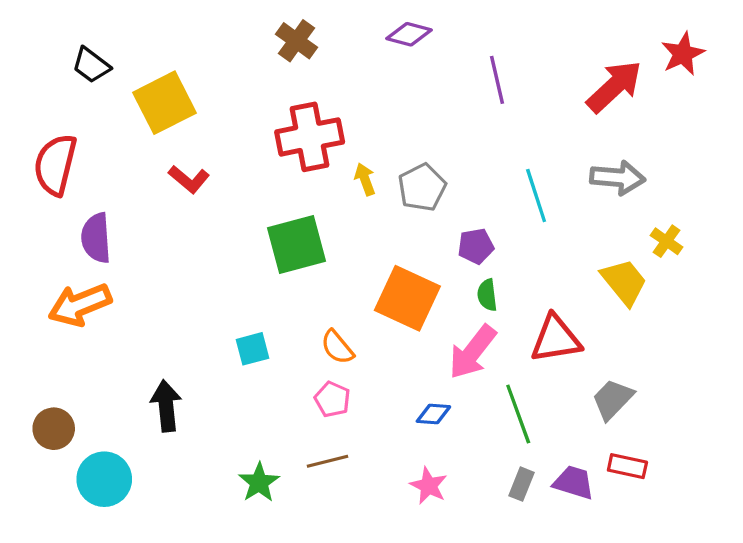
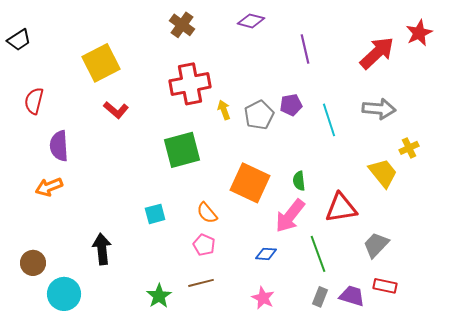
black trapezoid: (91, 65) -> (19, 40), moved, turned -70
red semicircle: (55, 165) -> (34, 101), size x0.7
yellow cross: (666, 241) -> (409, 148), turned 30
purple pentagon: (476, 246) -> (291, 105), moved
orange arrow: (80, 305) -> (49, 187), size x0.7

